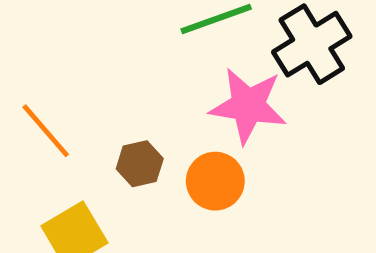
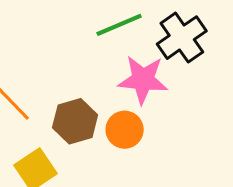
brown hexagon: (140, 164) -> (75, 121), size x1.5

